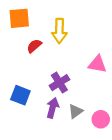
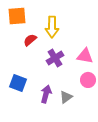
purple cross: (59, 83) -> (55, 58), moved
pink circle: (101, 119) -> (88, 80), moved

